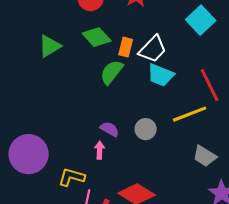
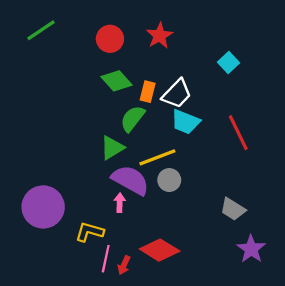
cyan square: (201, 20) -> (229, 63), size x0.7
green triangle: (50, 46) -> (112, 148), moved
yellow line: (190, 114) -> (157, 157), moved
purple semicircle: (110, 129) -> (130, 180), size x1.8

